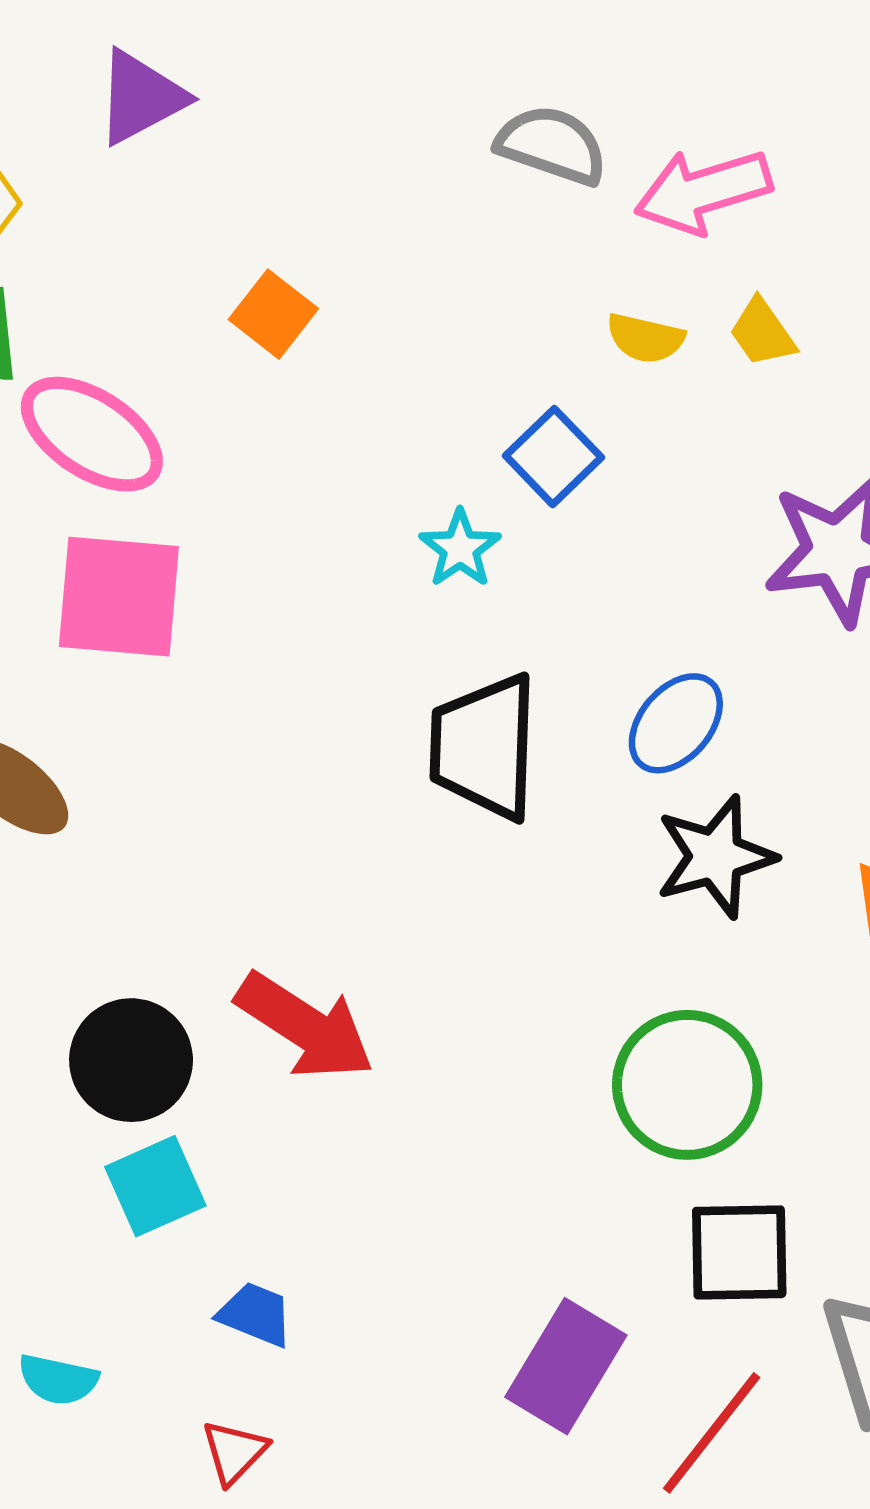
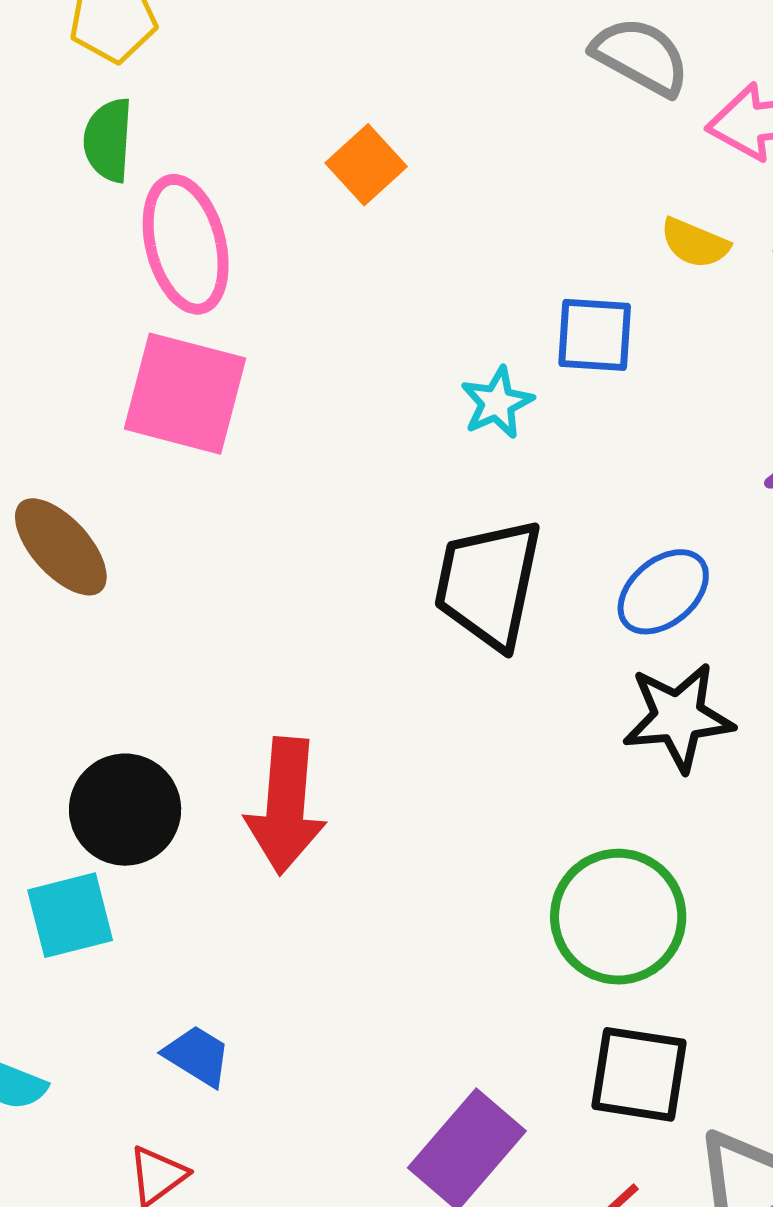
pink ellipse: (92, 434) -> (186, 244), turned 33
blue square: (553, 457) -> (595, 335), turned 38
red arrow: (305, 1026) -> (286, 806), turned 52
cyan square: (155, 1186) -> (70, 915), moved

